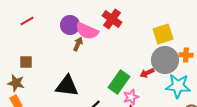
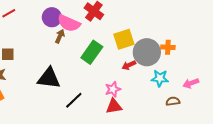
yellow square: (163, 34) -> (124, 39), moved
green rectangle: (119, 82) -> (92, 52), moved
cyan star: (178, 86) -> (160, 78), size x0.7

